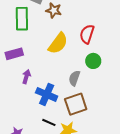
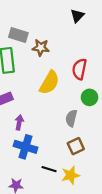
blue cross: (47, 94) -> (26, 147), moved
brown square: (76, 104) -> (76, 146), size x0.7

